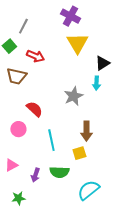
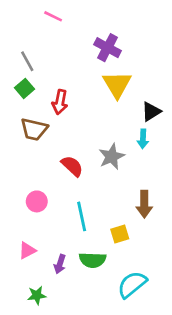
gray line: (23, 26) -> (27, 61), moved, turned -56
red arrow: (35, 56) -> (60, 102), turned 78
red semicircle: (34, 109) -> (72, 166), moved
brown arrow: (86, 131) -> (144, 204), moved

